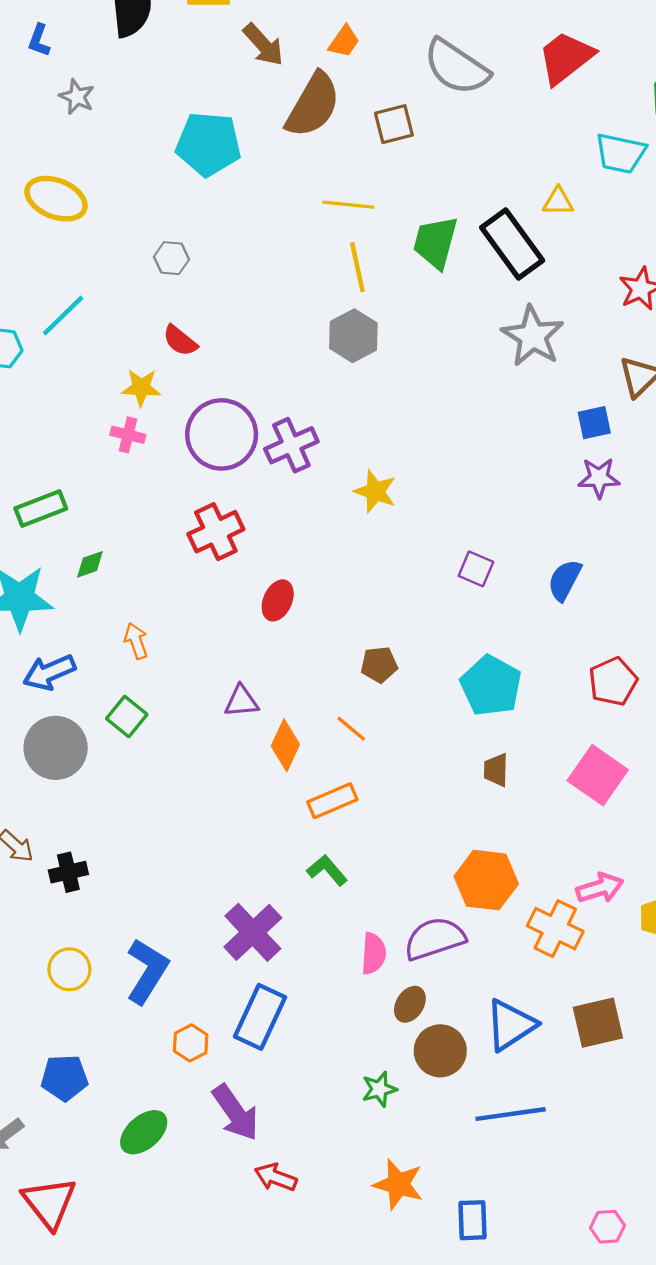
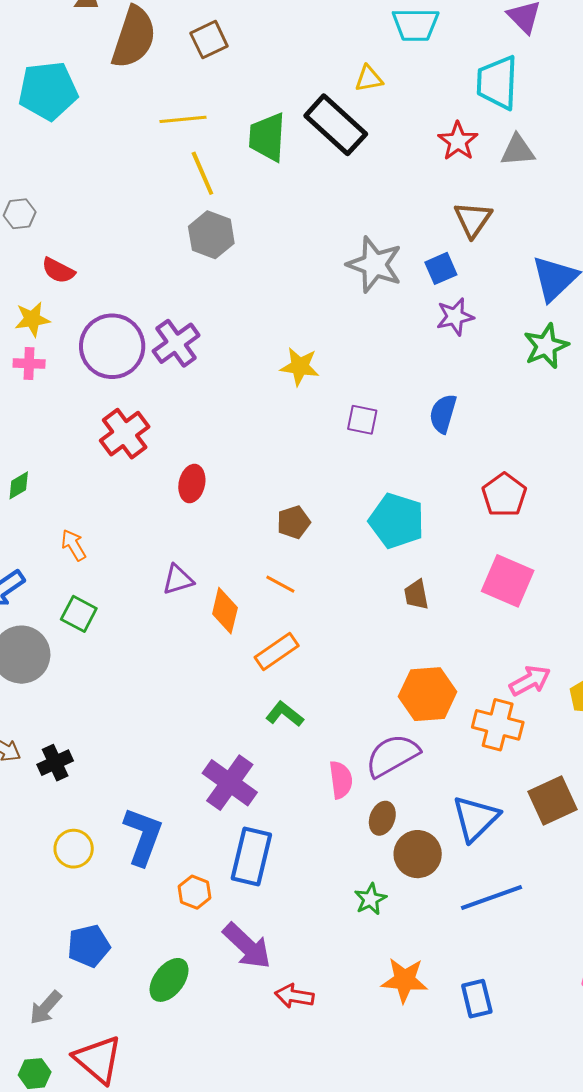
gray hexagon: (171, 258) -> (20, 214), moved
gray star: (533, 336) -> (375, 265), moved
yellow star: (375, 491) -> (300, 367), moved

